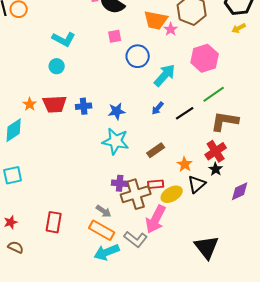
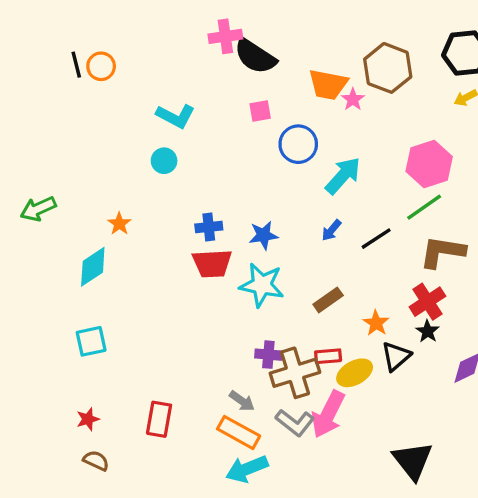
pink hexagon: (205, 58) -> (429, 164), moved
red trapezoid: (55, 104) -> (212, 263), moved
gray L-shape: (136, 239) -> (295, 423), moved

